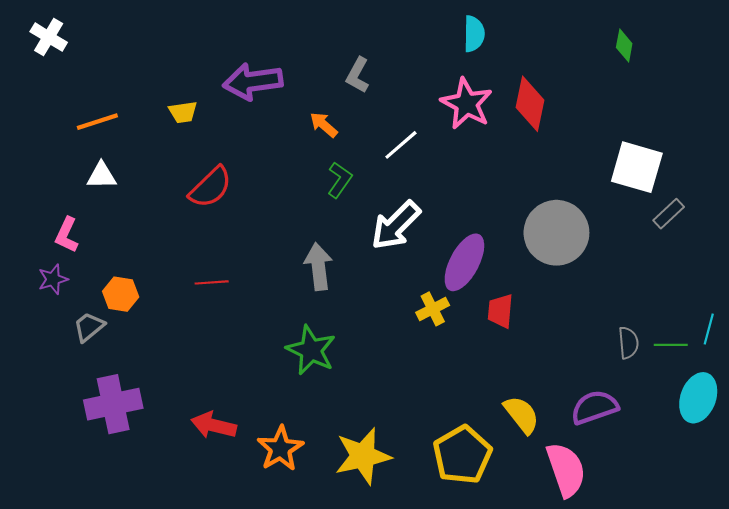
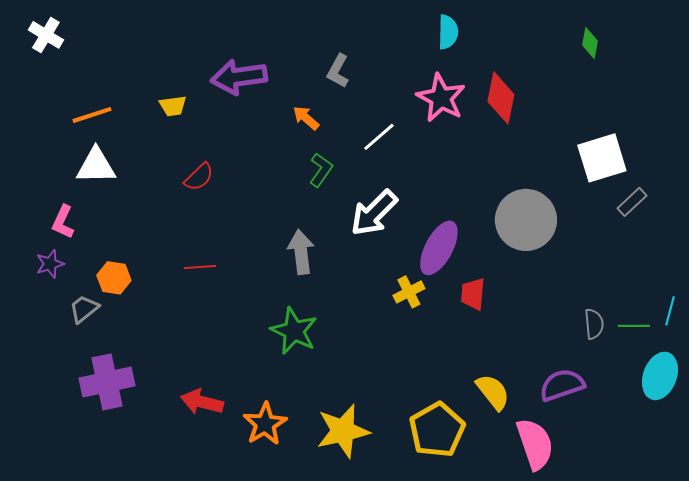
white square: (637, 167) -> (602, 158), turned -33
white triangle: (102, 176) -> (96, 166), size x1.4
red semicircle: (211, 187) -> (199, 177), size x0.7

